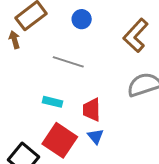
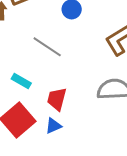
blue triangle: (96, 136) -> (53, 126), turned 30

